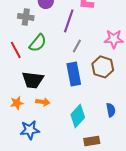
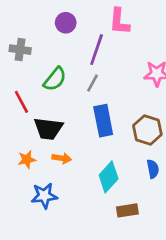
gray cross: (26, 17) -> (20, 50), moved
gray line: (77, 46) -> (92, 83), moved
red line: (16, 50) -> (21, 102), moved
brown hexagon: (103, 67) -> (147, 130), moved

